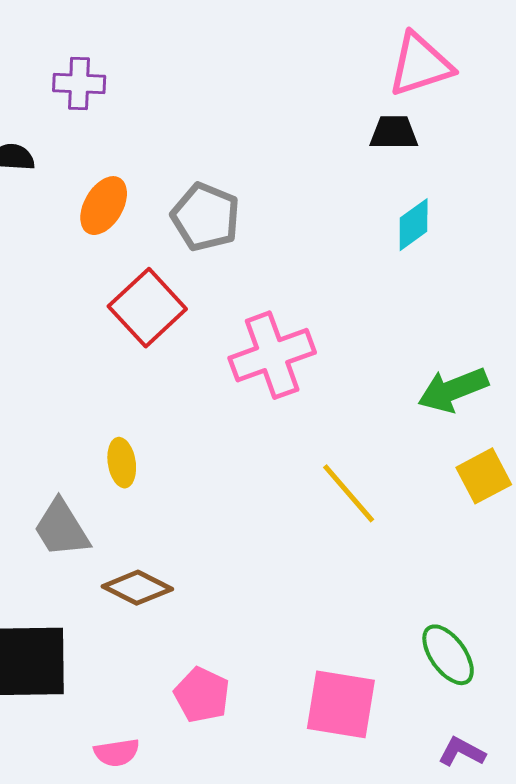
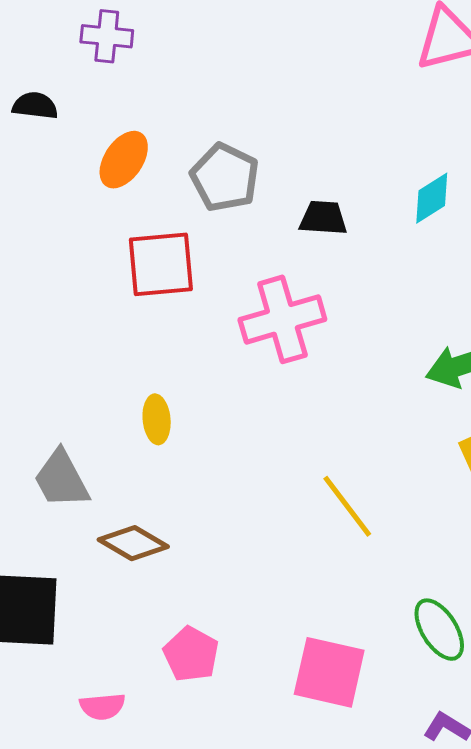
black trapezoid: (394, 133) -> (323, 218), moved
red square: (147, 308) -> (161, 264), turned 34
yellow ellipse: (122, 463) -> (157, 419), moved
yellow line: (349, 493) -> (347, 506), moved

